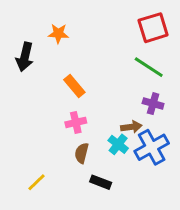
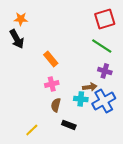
orange star: (58, 34) -> (21, 19), moved
black arrow: (25, 57) -> (17, 39), turned -42
cyan cross: (118, 144) -> (81, 99), turned -32
yellow line: (36, 182) -> (32, 130), moved

